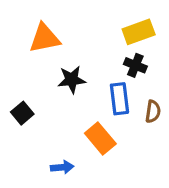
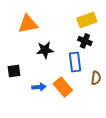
brown semicircle: (153, 111) -> (96, 78), moved
black square: (22, 113) -> (14, 71), turned 32
blue arrow: (62, 167) -> (39, 87), moved

